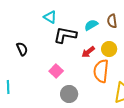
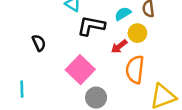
yellow circle: (109, 49) -> (137, 33), moved
pink square: (56, 71) -> (80, 70), size x1.6

